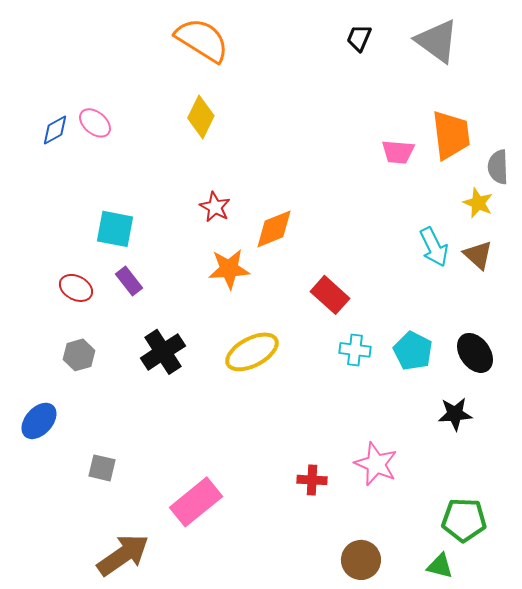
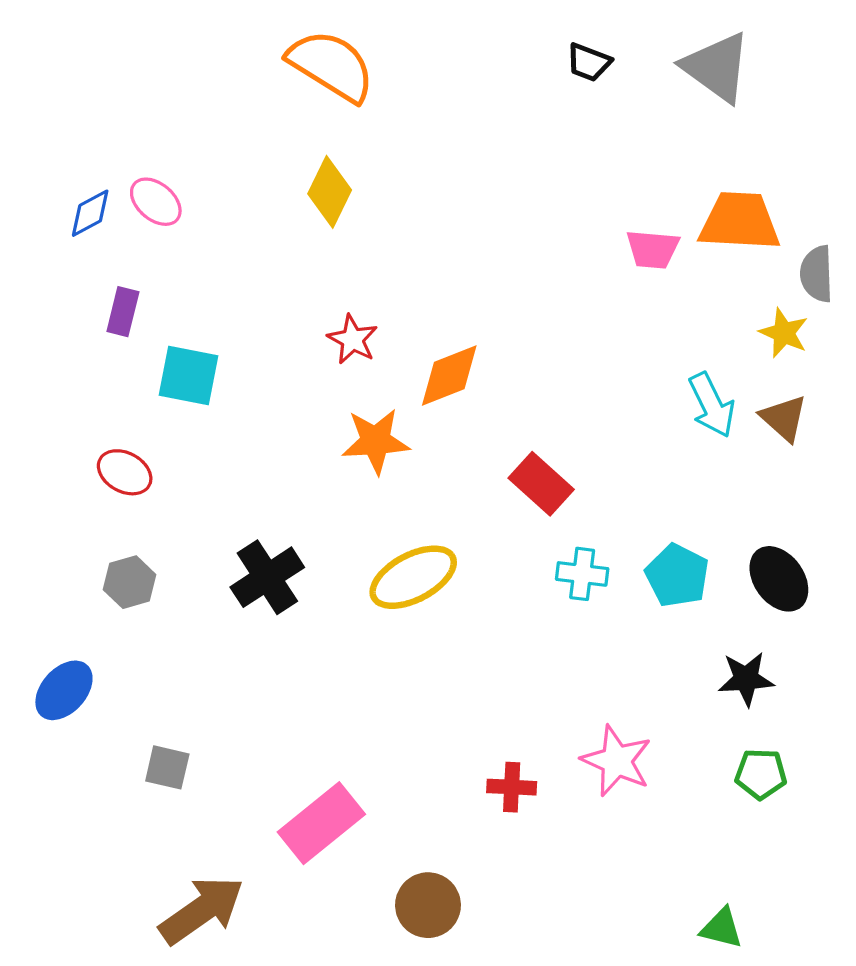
black trapezoid: (359, 38) -> (589, 62), turned -92
orange trapezoid: (451, 135) -> (740, 221), turned -80
purple rectangle: (129, 281) -> (123, 312), moved, turned 52
green pentagon: (464, 520) -> (761, 774), moved, size x0.7
brown circle: (361, 560) -> (428, 905), moved

